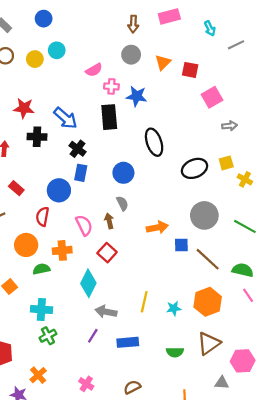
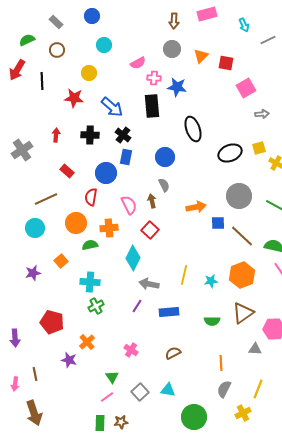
yellow circle: (35, 59) -> (89, 73), moved
black cross: (37, 137) -> (90, 135), moved

